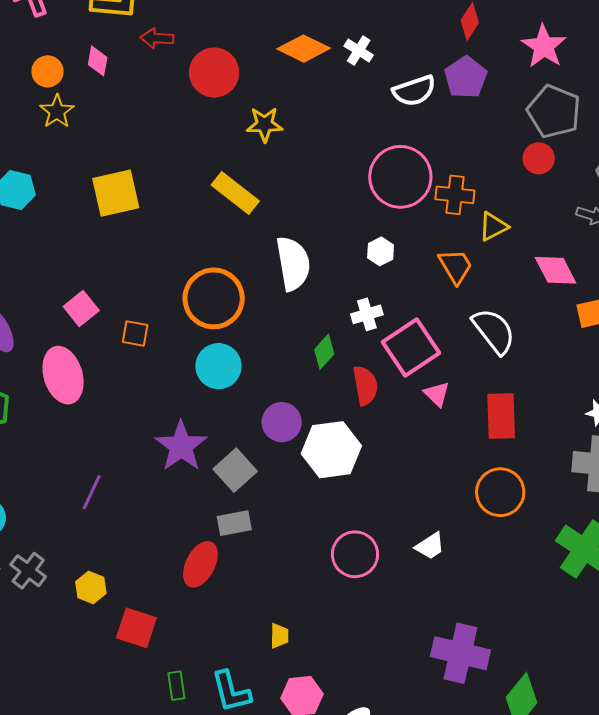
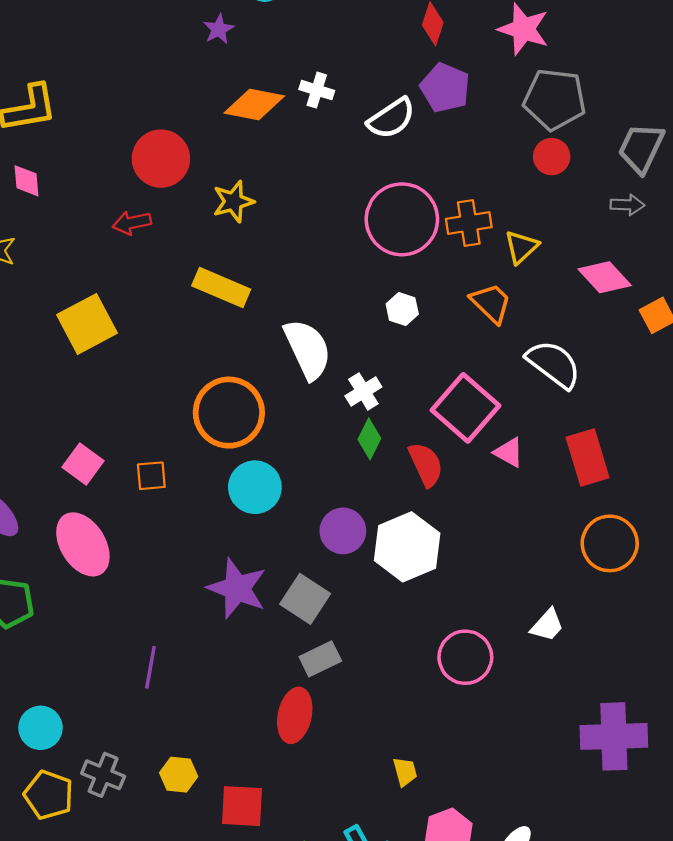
red arrow: (157, 38) -> (132, 223), moved
white cross: (367, 314) -> (363, 391), moved

